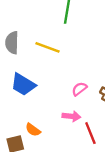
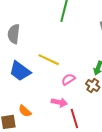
yellow line: (47, 47) -> (49, 60), moved

